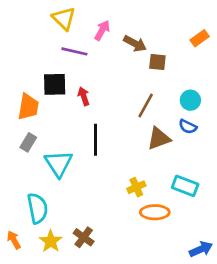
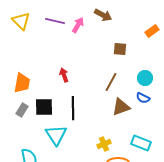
yellow triangle: (64, 18) -> (21, 21), moved
brown arrow: (135, 44) -> (103, 15), moved
purple line: (74, 51) -> (55, 21), moved
black square: (55, 84) -> (44, 107), moved
cyan triangle: (59, 163) -> (56, 135), moved

